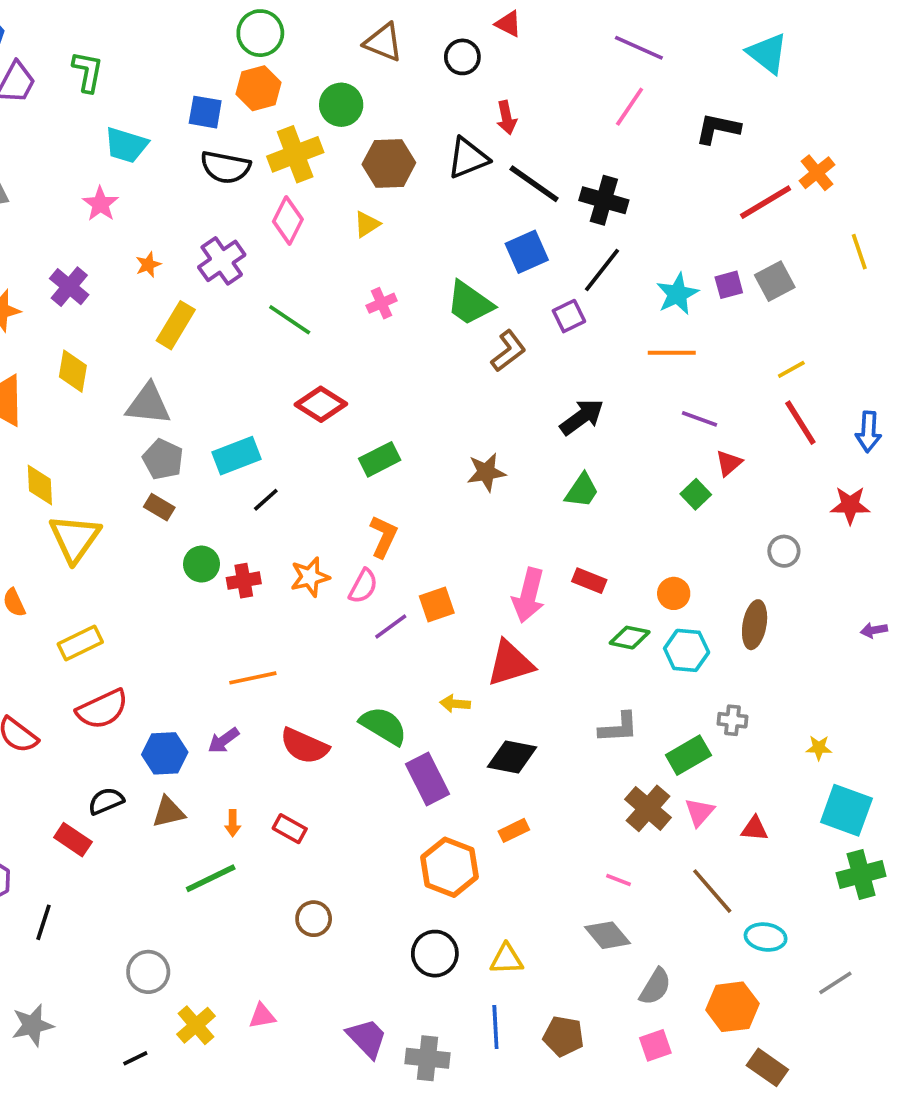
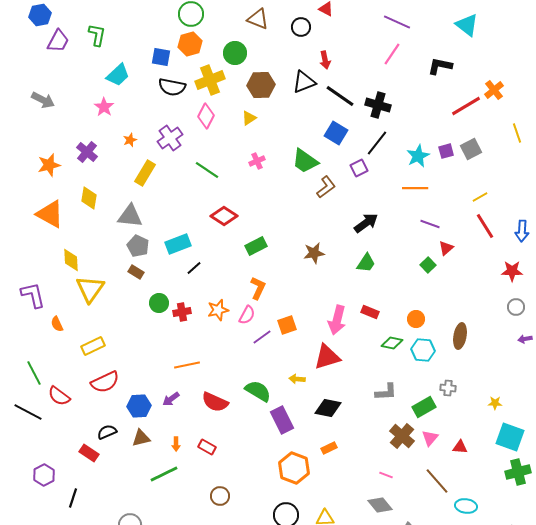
cyan trapezoid: (126, 145) -> (118, 75), turned -60
blue square: (527, 252) -> (336, 133), turned -35
gray circle: (784, 551) -> (516, 307), moved

